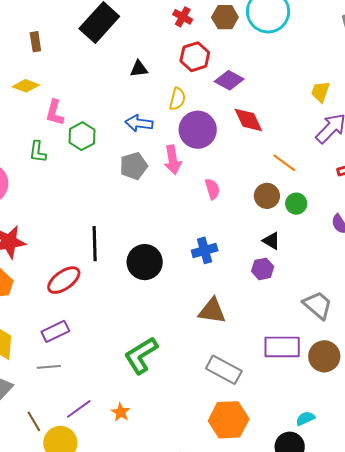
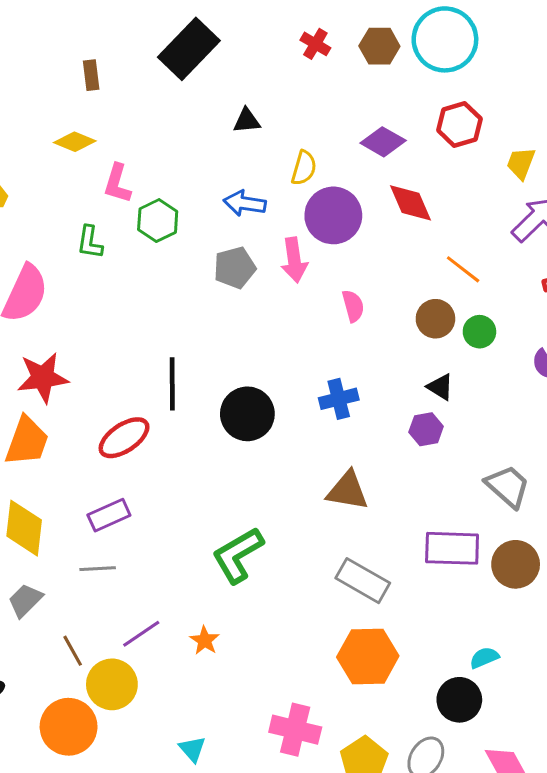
red hexagon: (195, 57) -> (459, 125), moved

